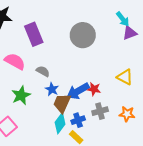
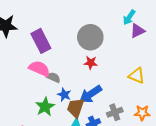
cyan arrow: (123, 19) -> (129, 17), turned 77
pink semicircle: (15, 61) -> (39, 69), moved
red star: (94, 89) -> (91, 63), moved
green star: (21, 95) -> (45, 107), moved

